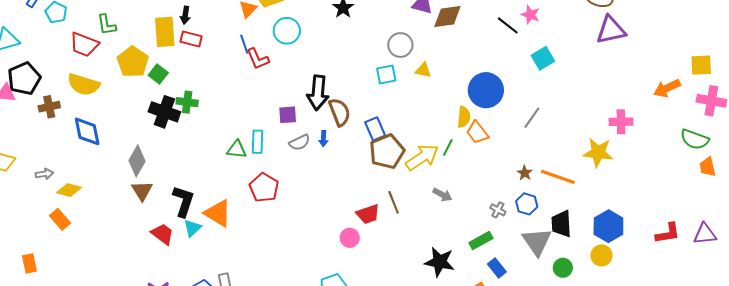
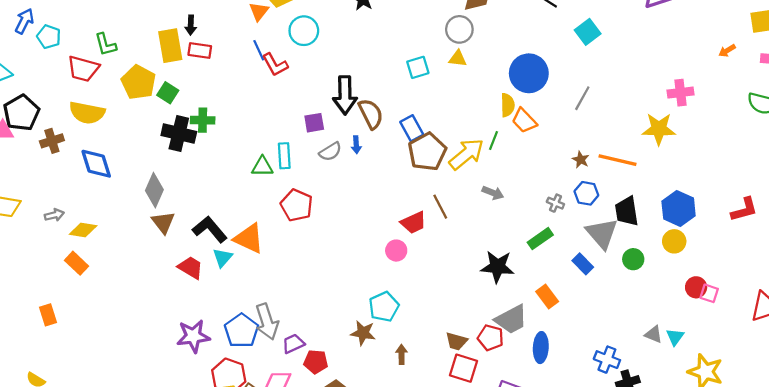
gray circle: (400, 45) -> (459, 29), moved
orange arrow: (667, 88) -> (727, 51), size x0.6
black L-shape: (183, 201) -> (210, 229), turned -52
blue rectangle: (497, 268) -> (583, 264), moved

